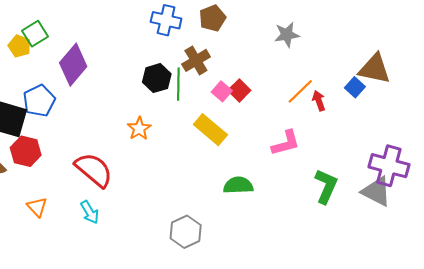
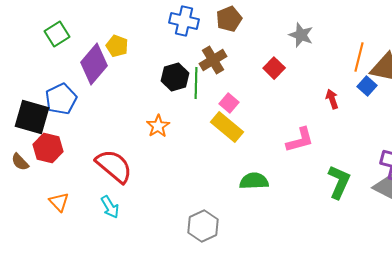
gray star: (287, 35) -> (301, 35), turned 30
yellow pentagon: (20, 46) -> (117, 46), moved
red square: (239, 90) -> (274, 68), moved
pink square: (222, 91) -> (229, 103), moved
orange line: (300, 91) -> (359, 57), moved, turned -32

